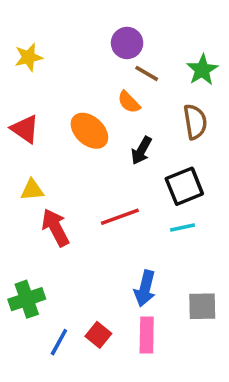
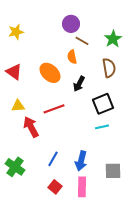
orange semicircle: (129, 102) -> (72, 57), turned 32
red line: (120, 217) -> (54, 109), moved
green cross: (27, 299) -> (15, 167), turned -36
blue line: (59, 342) -> (53, 159), moved

